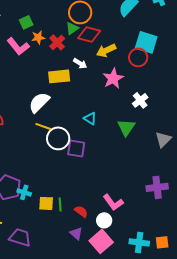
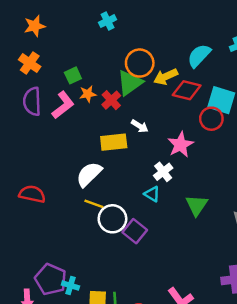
green triangle: (72, 28) -> (130, 83), size x1.6
red diamond: (89, 34) -> (187, 90), moved
pink L-shape: (18, 46) -> (63, 105), turned -90
yellow arrow: (106, 50) -> (166, 77), moved
white cross: (140, 100) -> (163, 172), moved
purple square: (76, 148) -> (135, 231), turned 30

